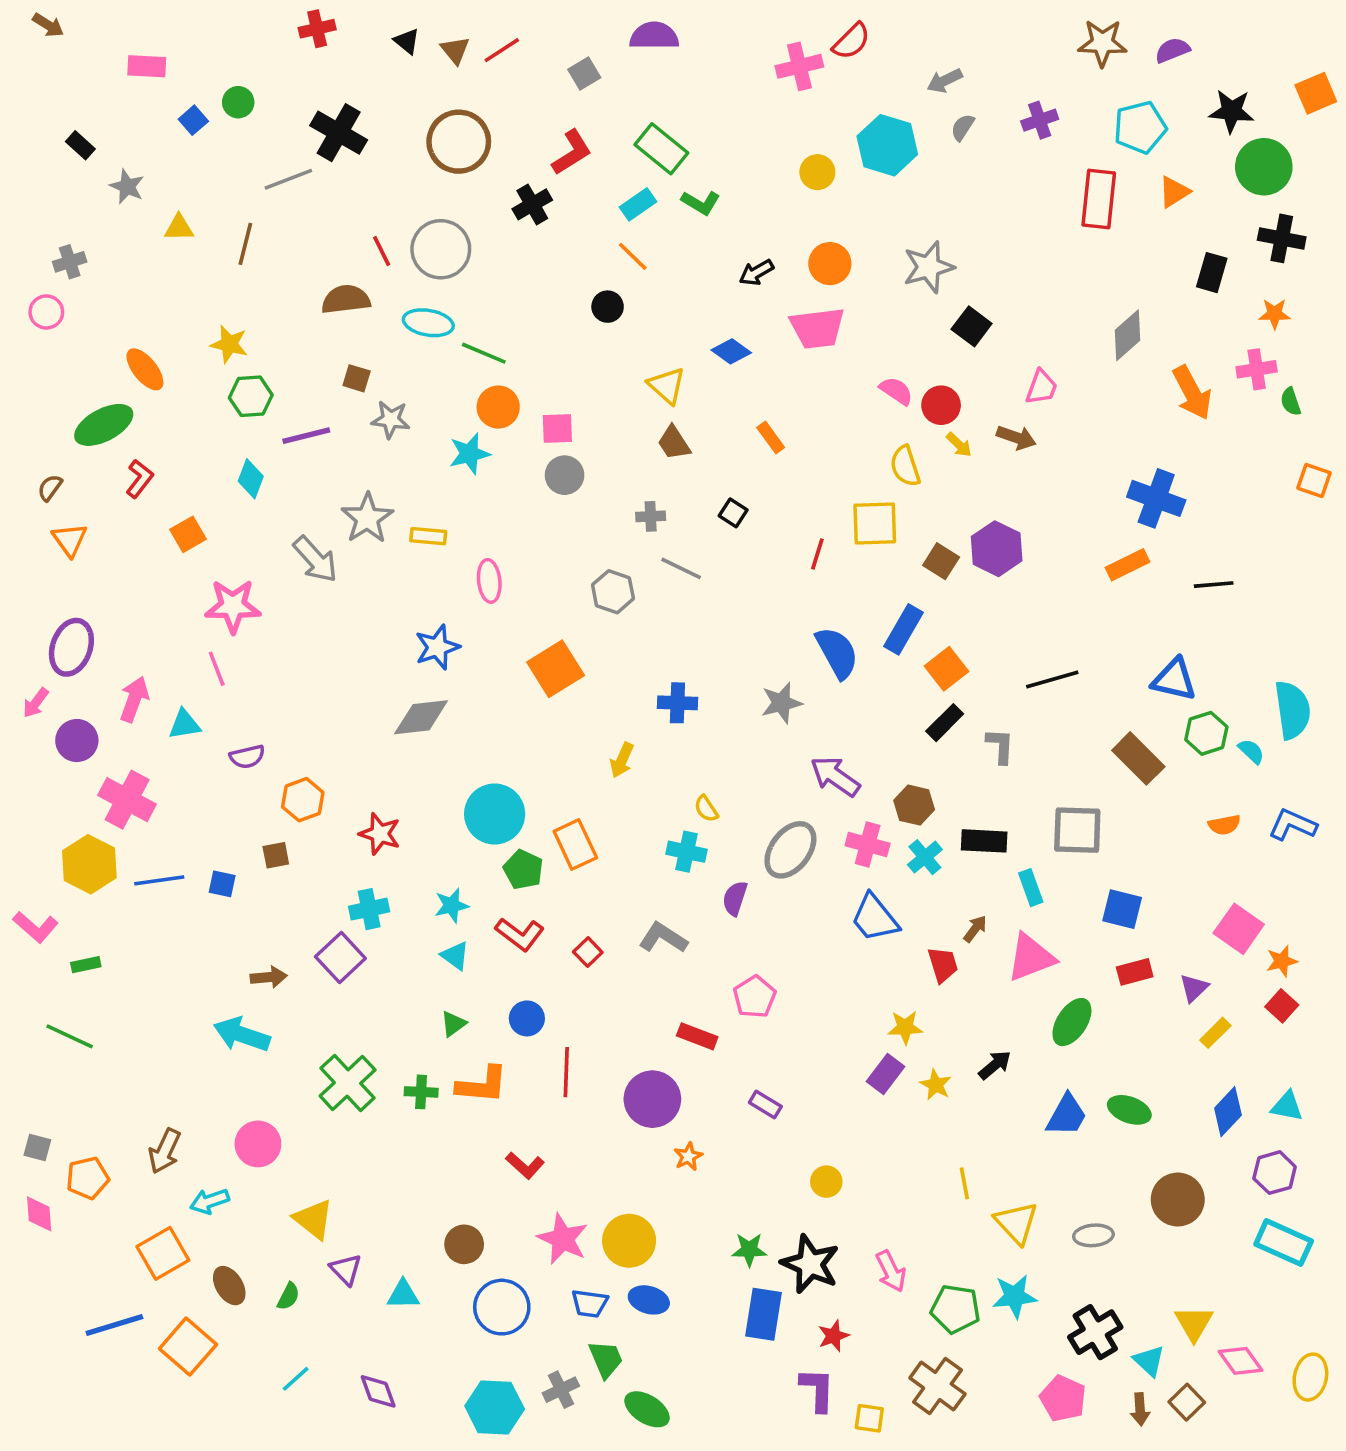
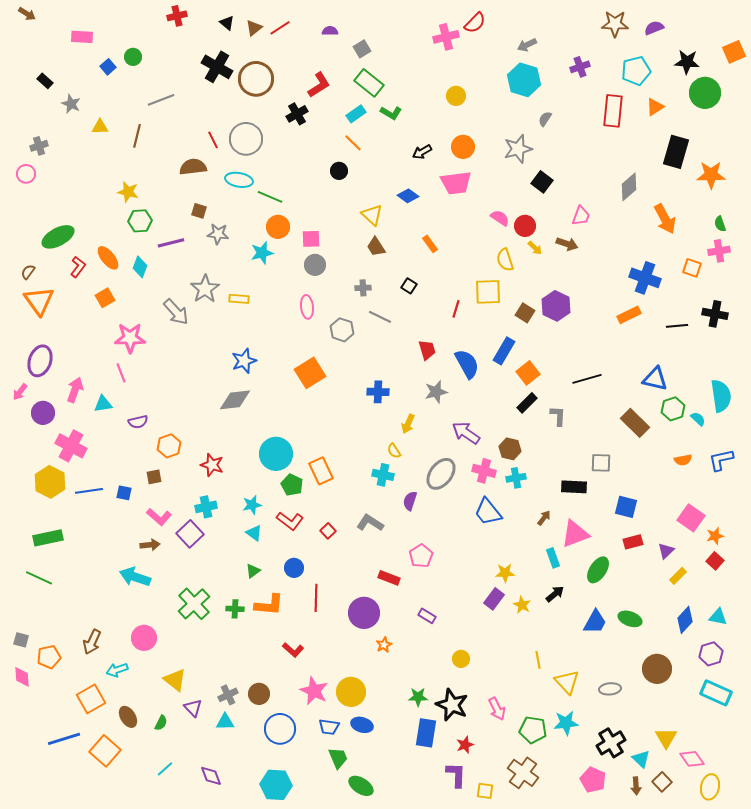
purple semicircle: (654, 36) -> (330, 31), moved, size x0.6
brown triangle: (455, 50) -> (254, 28), turned 30
gray square: (584, 74) -> (362, 49), moved
gray semicircle: (963, 127) -> (545, 119), moved
black cross: (339, 133) -> (217, 67), moved
cyan hexagon: (887, 145) -> (524, 80), moved
black cross: (1282, 238) -> (715, 314), moved
black rectangle: (1212, 273) -> (676, 152), size x1.5
orange star: (1275, 314) -> (711, 175), size x1.6
orange ellipse: (145, 369) -> (108, 258), moved
pink cross: (1257, 369) -> (719, 251), moved
orange square: (1314, 481) -> (692, 268), moved
orange triangle: (70, 540) -> (39, 301), size x1.5
pink ellipse: (489, 581) -> (307, 307), moved
yellow arrow: (622, 760) -> (408, 424), moved
blue L-shape: (1292, 825) -> (721, 460), turned -36
gray square: (1077, 830) -> (601, 463), size x0.7
black rectangle: (984, 841) -> (574, 487), moved
cyan cross: (925, 857) -> (516, 478), turned 30
cyan rectangle: (1031, 888) -> (553, 558), moved
pink L-shape: (36, 927) -> (159, 517), moved
green rectangle: (86, 965) -> (48, 538), size x1.8
red trapezoid: (943, 965) -> (427, 350), moved
yellow ellipse: (1310, 1377) -> (710, 787), moved
gray cross: (561, 1390) -> (228, 695), moved

